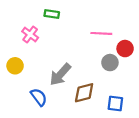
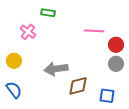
gray circle: (110, 63) -> (116, 64), moved
gray arrow: (60, 74) -> (56, 69), turned 40
blue semicircle: (39, 97) -> (14, 90), moved

